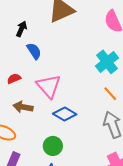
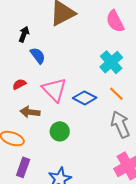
blue diamond: (65, 114) -> (85, 98), moved
green circle: (53, 146) -> (60, 131), moved

